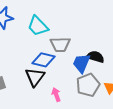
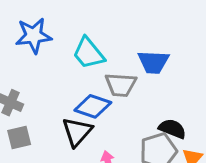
black semicircle: (95, 57) -> (172, 129), moved
blue trapezoid: (82, 63) -> (153, 62), moved, turned -115

